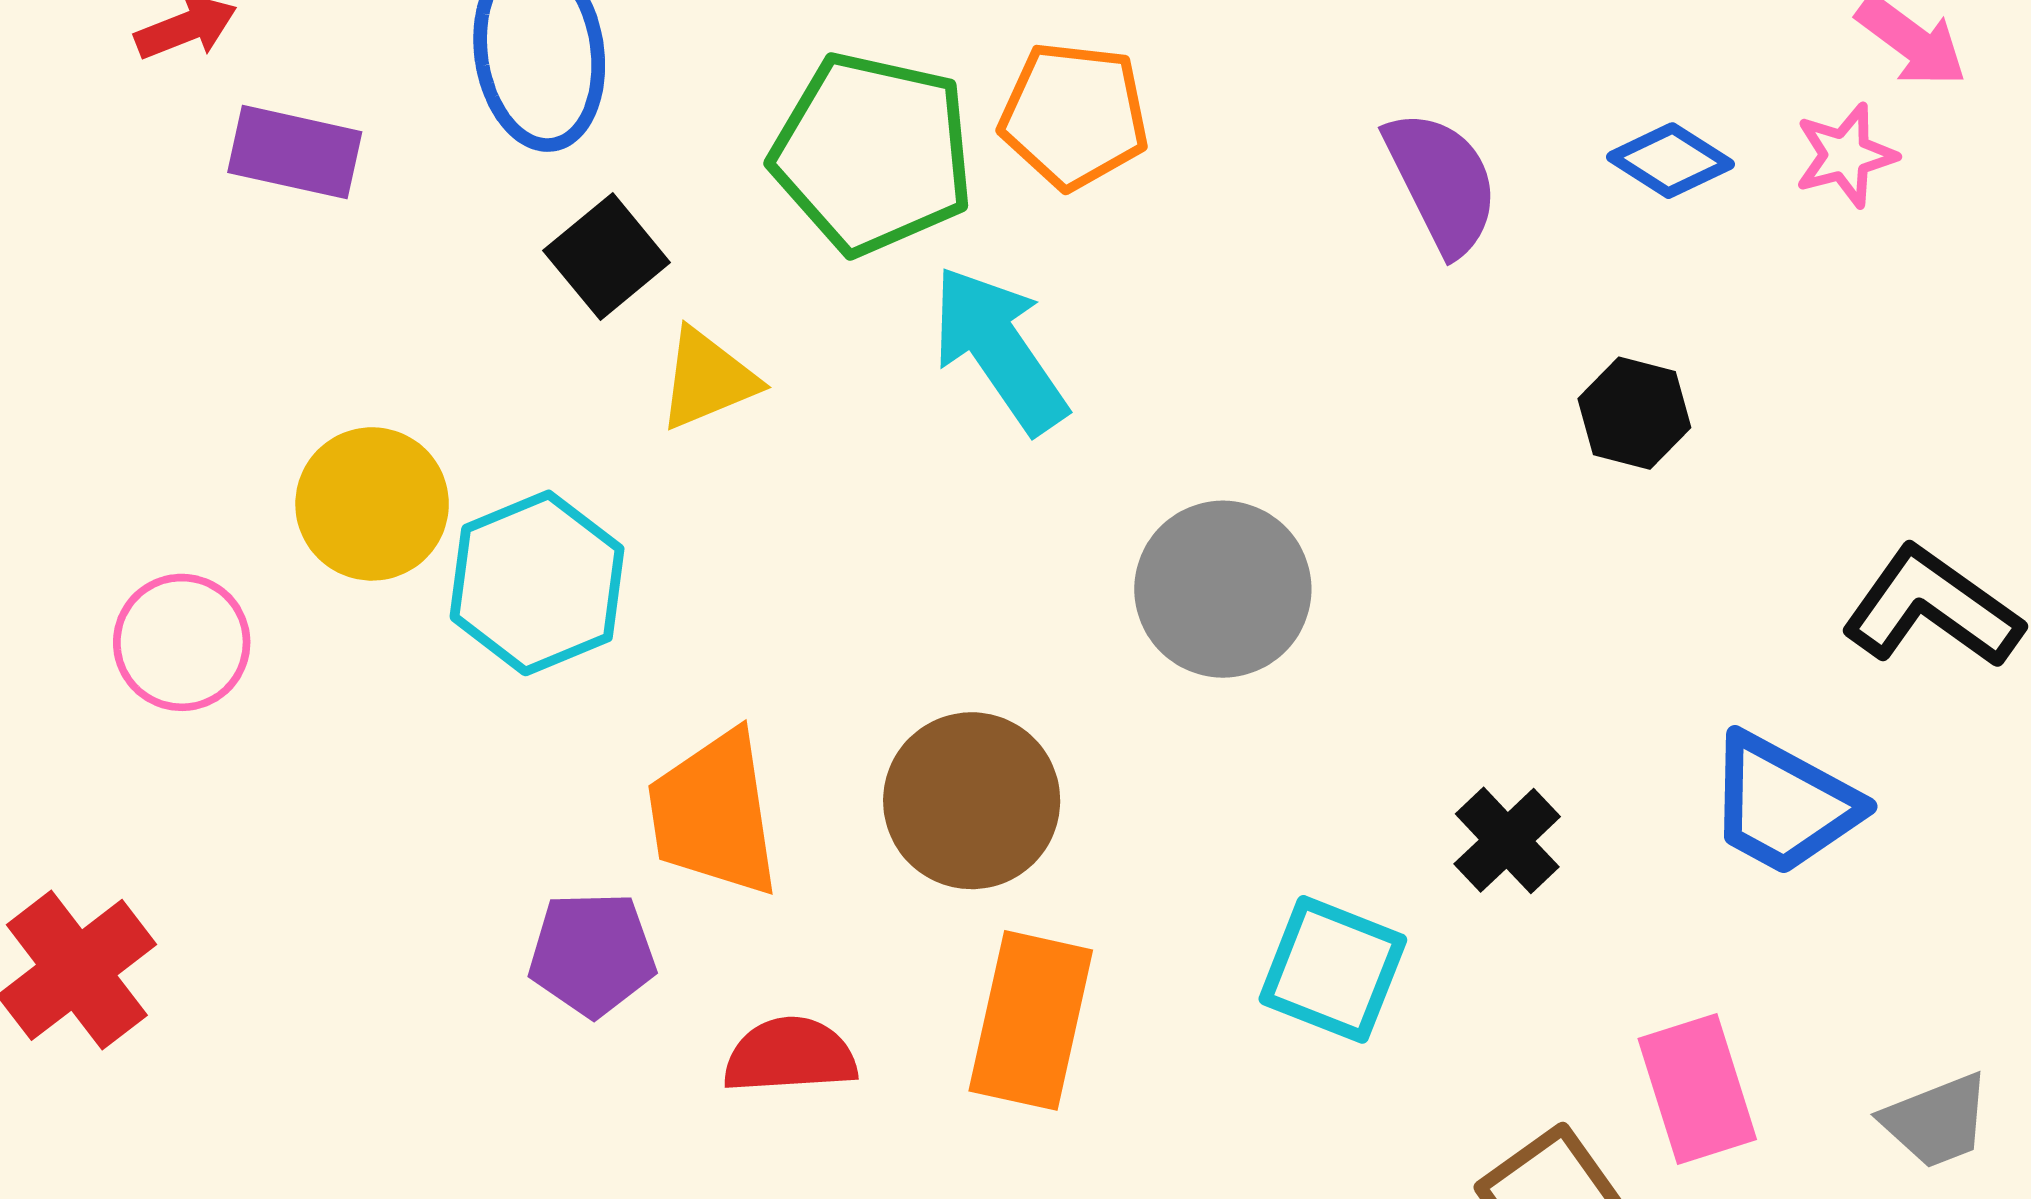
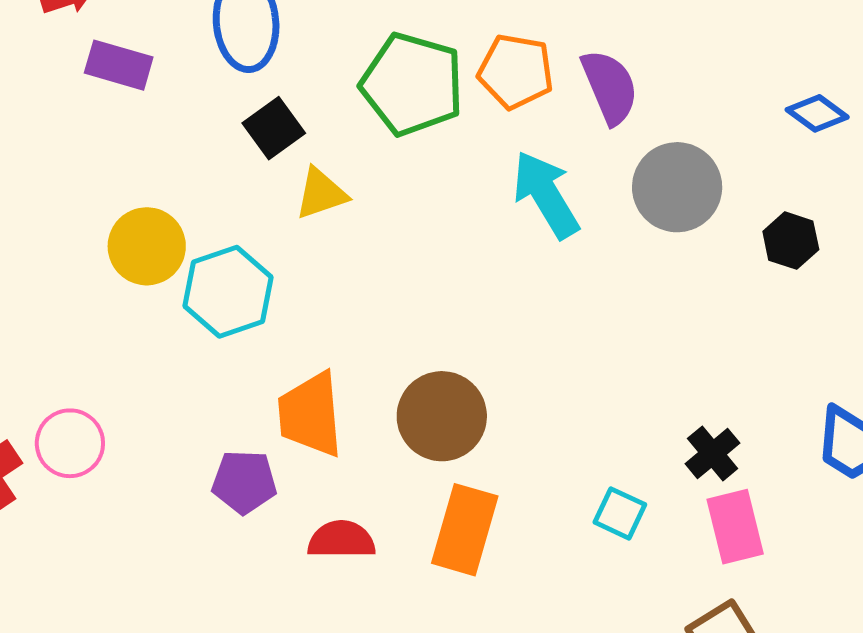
purple semicircle: (1442, 182) -> (610, 87), moved
cyan arrow: (999, 349) -> (546, 195), moved
gray circle: (1223, 589) -> (677, 187), moved
pink circle: (182, 642) -> (70, 443), moved
cyan square: (1333, 969) -> (620, 513), size x0.7
pink rectangle: (1697, 1089) -> (735, 527), moved

